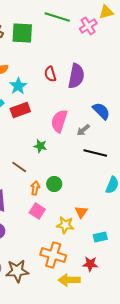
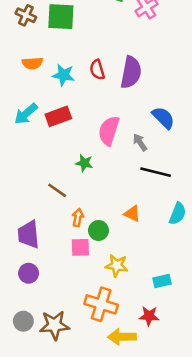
cyan star: (18, 86) -> (64, 75), moved, turned -30
gray arrow: (83, 130) -> (140, 142), turned 96
green circle: (54, 184) -> (99, 230), moved
pink square: (37, 211) -> (80, 247), turned -35
orange triangle: (81, 212) -> (132, 214), moved, turned -40

